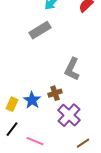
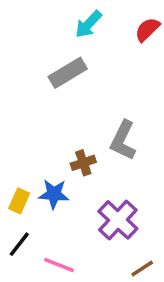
brown cross: (55, 93) -> (83, 163), moved
blue star: (32, 100) -> (54, 194), turned -30

